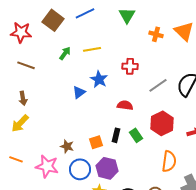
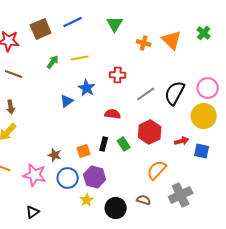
brown square: (53, 20) -> (41, 29), turned 30
orange semicircle: (169, 161) -> (157, 170), turned -145

